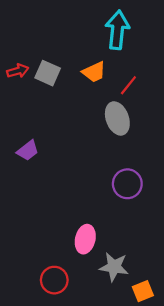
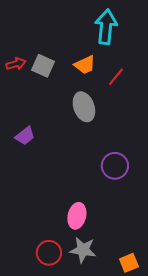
gray ellipse: (117, 118) -> (84, 107), moved
gray star: (114, 267) -> (83, 250), moved

